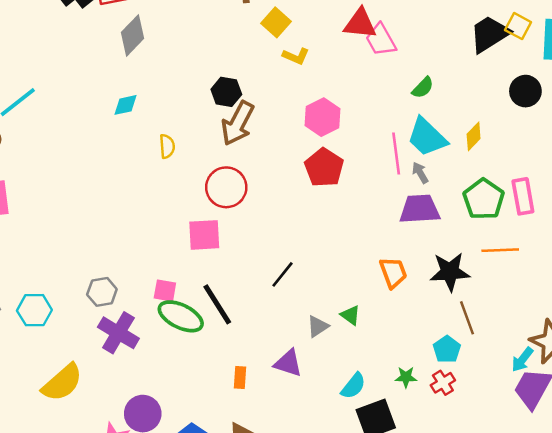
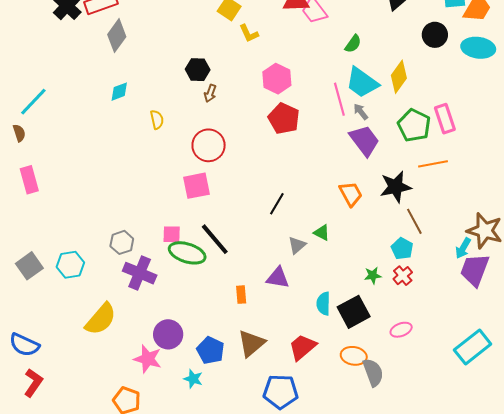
yellow L-shape: (296, 56) -> (249, 33), turned 50
brown arrow: (238, 123) -> (210, 93), size x0.5
yellow diamond: (474, 136) -> (399, 77), size x1.4
purple trapezoid: (420, 209) -> (364, 141), turned 64
black line: (282, 274) -> (277, 204), moved
cyan semicircle: (353, 386) -> (323, 304), moved, turned 150

